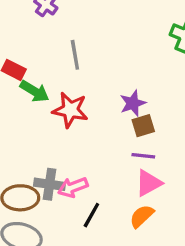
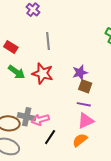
green arrow: (34, 91) -> (16, 72), moved
brown square: (143, 126) -> (85, 86), turned 32

